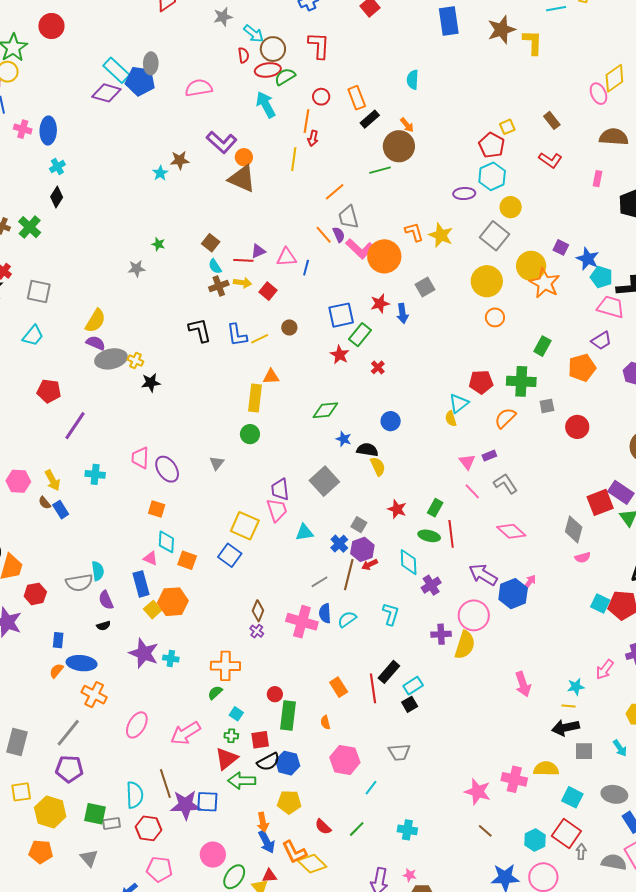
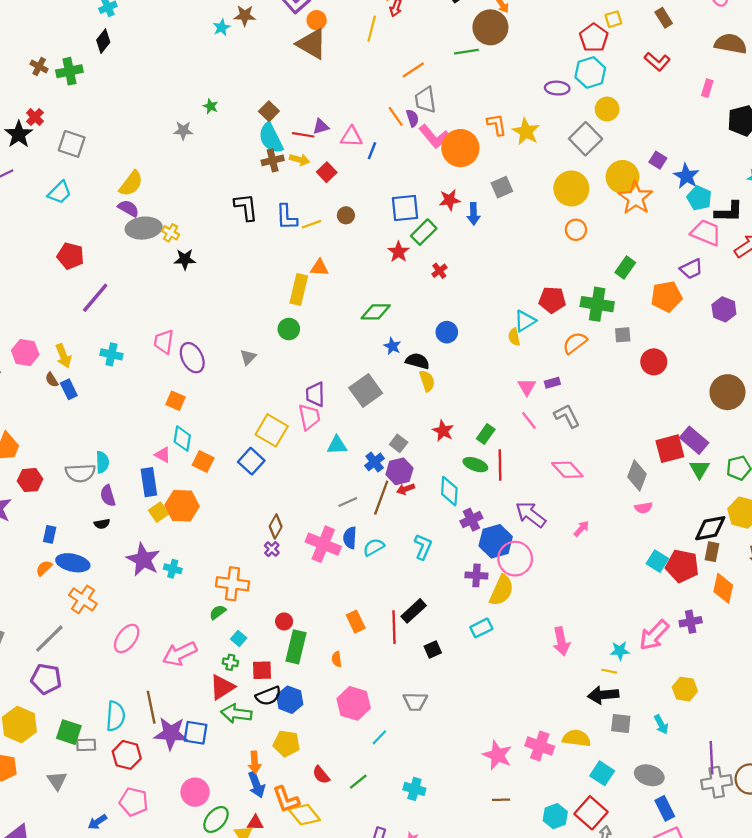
green cross: (30, 227) -> (69, 71), turned 30
cyan semicircle: (215, 266) -> (271, 138), size x1.8
blue hexagon: (513, 594) -> (496, 541), moved
pink arrow: (605, 669) -> (654, 635), size x1.4
cyan rectangle: (413, 686) -> (481, 628), moved
brown line: (485, 831) -> (501, 800), turned -49

